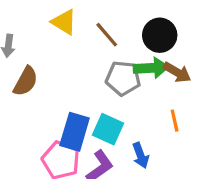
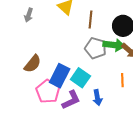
brown line: (107, 35) -> (90, 19), turned 36
brown semicircle: (26, 81) -> (33, 64), moved

